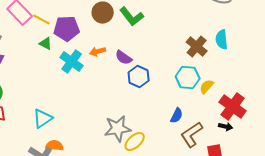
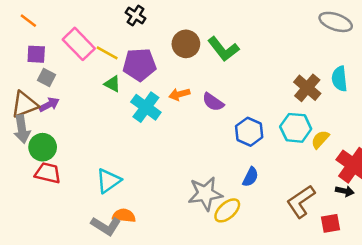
blue hexagon: (139, 77) -> (249, 132), moved
blue semicircle: (177, 116) -> (250, 177), moved

